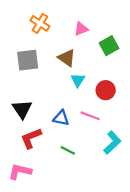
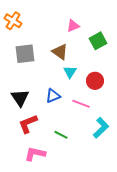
orange cross: (40, 23) -> (13, 21), moved
blue triangle: (61, 118) -> (53, 96), moved, turned -35
pink L-shape: (20, 171) -> (35, 154), moved

